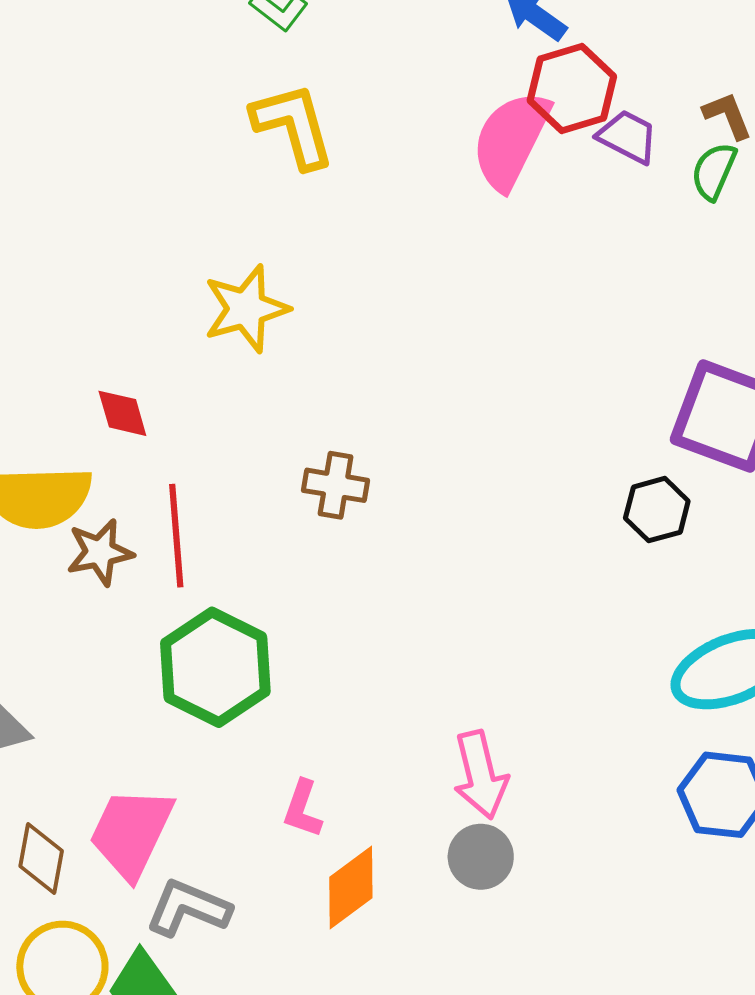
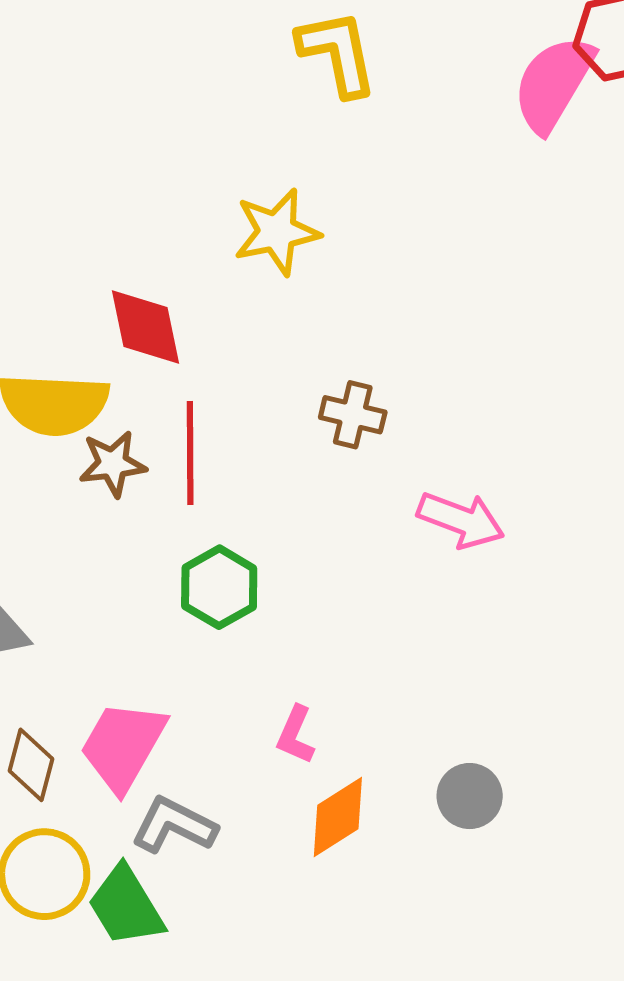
red diamond: (122, 413) -> (146, 327), size x1.5
green hexagon: (215, 667) -> (219, 587), size x0.7
pink arrow: (480, 775) -> (461, 520), moved, turned -60

